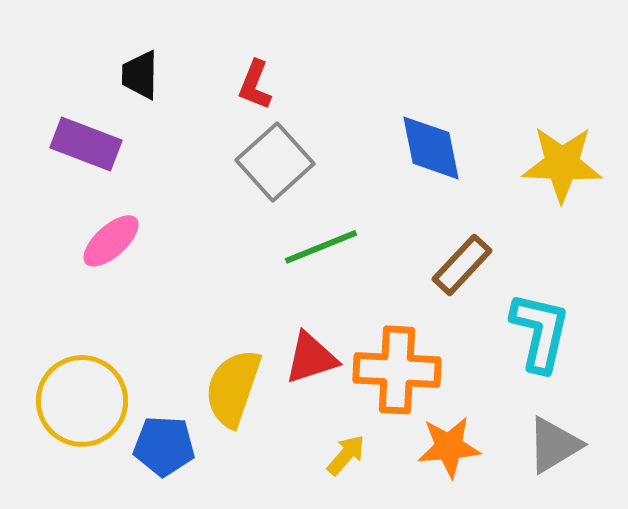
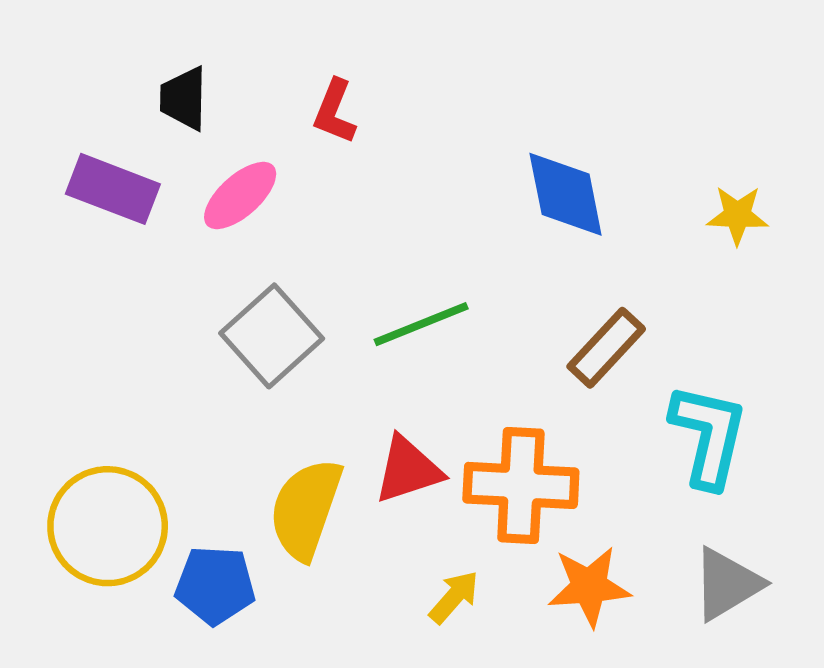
gray square: (275, 162) -> (272, 336), moved
yellow star: (562, 164) -> (737, 215), size x0.6
pink ellipse: (111, 241) -> (240, 196), moved

